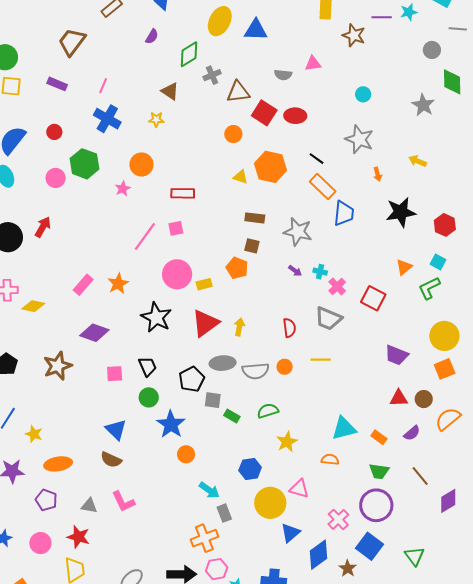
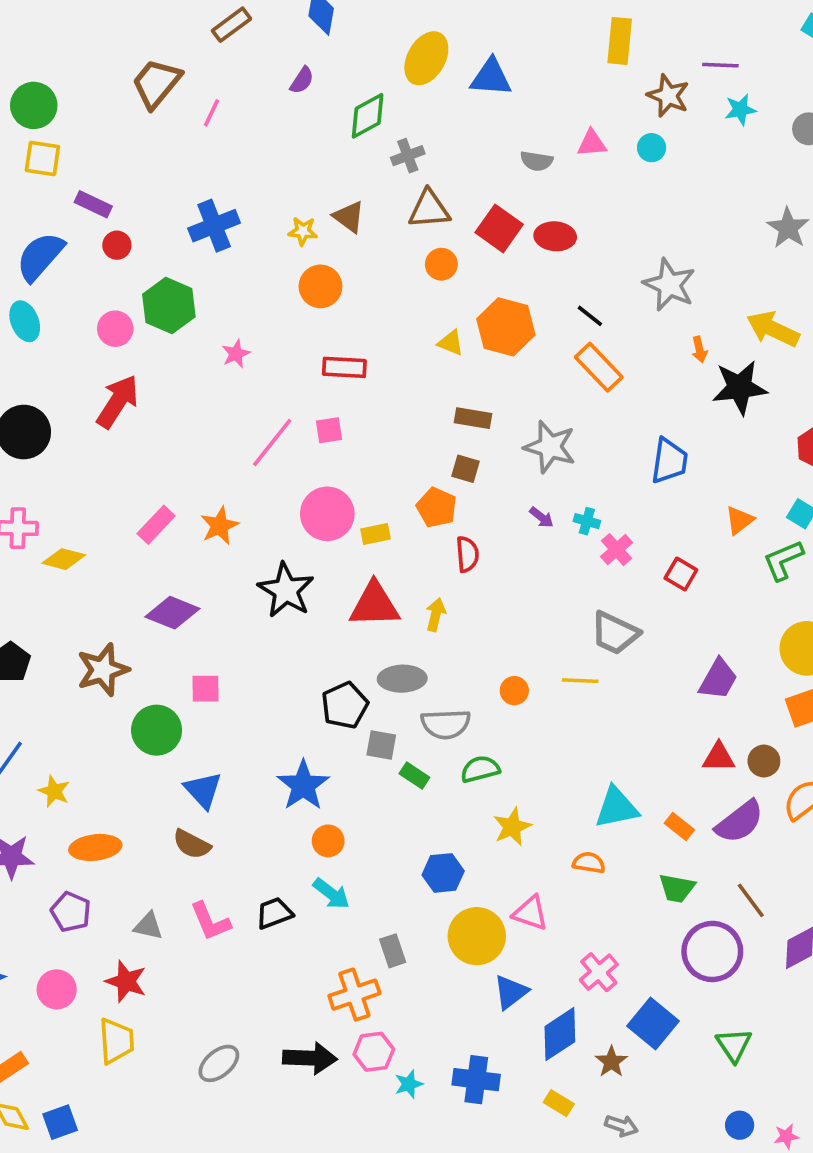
cyan star: (409, 12) -> (740, 110), moved
purple rectangle: (57, 84) -> (93, 204), moved
pink line: (103, 86) -> (211, 113), moved
brown triangle: (170, 91) -> (349, 217), moved
brown triangle: (238, 92) -> (429, 209), moved
cyan circle: (363, 94) -> (652, 148), moved
blue cross: (107, 119) -> (214, 226), turned 36
yellow arrow: (417, 161) -> (773, 329), size x1.6
orange circle: (142, 164) -> (320, 286), moved
black star: (401, 212) -> (740, 388), moved
blue trapezoid: (344, 213) -> (669, 461), moved
red arrow: (43, 227) -> (118, 401), moved, size x1.4
red square: (373, 298) -> (681, 574), size x0.7
gray trapezoid: (328, 319) -> (615, 633), moved
red triangle: (205, 323) -> (374, 605), turned 32
red semicircle: (289, 328) -> (467, 554), moved
purple trapezoid: (397, 355) -> (718, 679), turned -85
black trapezoid: (148, 366) -> (274, 913), moved, turned -90
gray semicircle: (256, 371) -> (446, 724), moved
green circle: (149, 397) -> (157, 730), moved, size x1.4
purple semicircle: (412, 433) -> (740, 822), size x1.6
cyan arrow: (209, 490) -> (331, 894), moved
purple circle: (376, 505) -> (712, 951), moved

